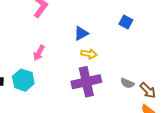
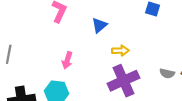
blue triangle: (81, 33) -> (99, 25), moved

